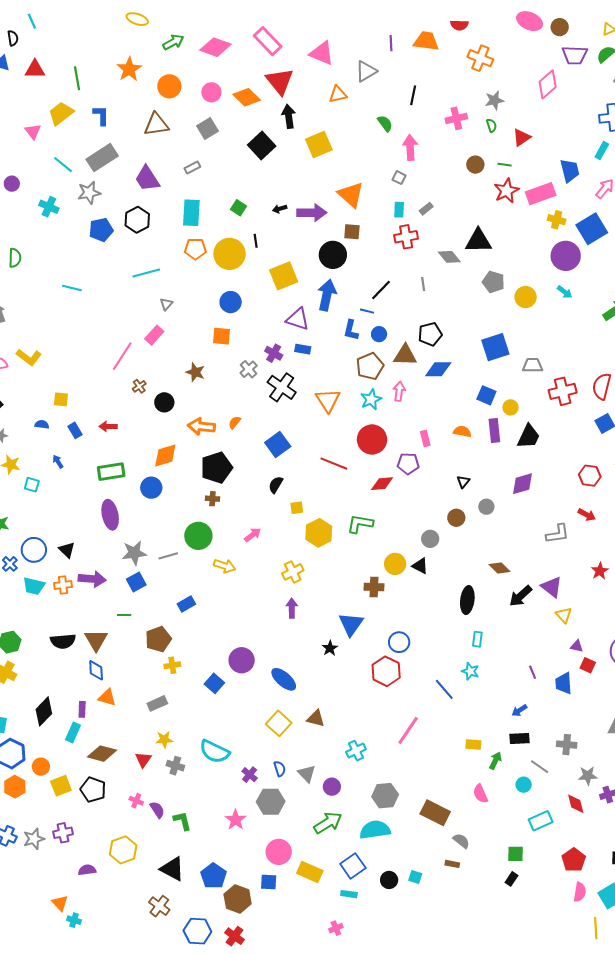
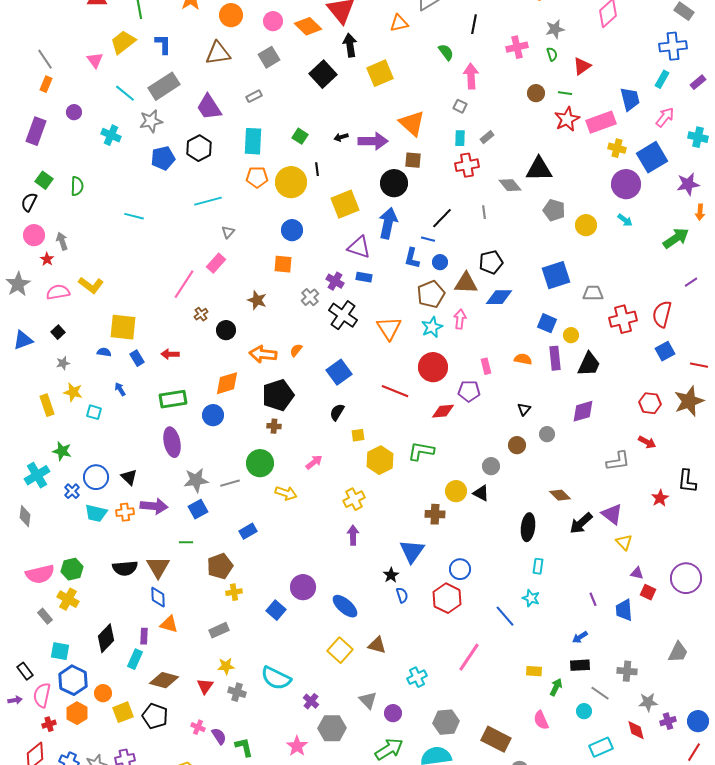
yellow square: (61, 399) -> (123, 327), size x1.8
blue semicircle: (280, 769) -> (402, 595), moved

